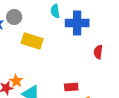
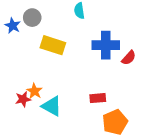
blue cross: (77, 23) -> (106, 45), moved
red semicircle: (98, 52) -> (129, 58), turned -144

